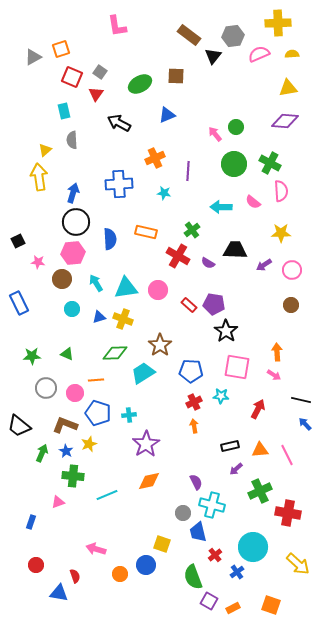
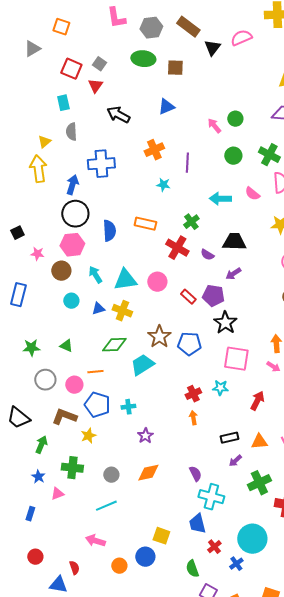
gray hexagon: (233, 36) -> (151, 28), moved
orange square: (61, 49) -> (61, 27), moved, turned 36
pink semicircle: (259, 54) -> (241, 38), moved
green ellipse: (140, 84) -> (143, 59), moved, turned 35
green circle: (234, 164) -> (233, 156), size x0.7
blue cross: (119, 184) -> (101, 164), moved
purple arrow: (264, 265) -> (233, 274), moved
blue rectangle: (19, 303) -> (18, 295), turned 40
blue pentagon: (191, 371) -> (189, 344), moved
purple star: (146, 444) -> (145, 436), size x0.6
blue star: (66, 451) -> (38, 477), moved
cyan line: (107, 495) -> (106, 506), moved
gray circle: (183, 513) -> (111, 475), moved
green semicircle: (193, 577) -> (192, 569), size x0.7

